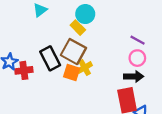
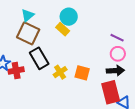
brown square: (73, 52) -> (28, 33), moved
yellow cross: (85, 68) -> (60, 72), moved
orange square: (72, 72) -> (82, 73), moved

